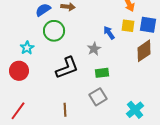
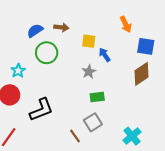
yellow square: (128, 26) -> (89, 41), moved
black L-shape: (67, 68) -> (41, 110), moved
brown line: (65, 110) -> (75, 136), moved, turned -32

